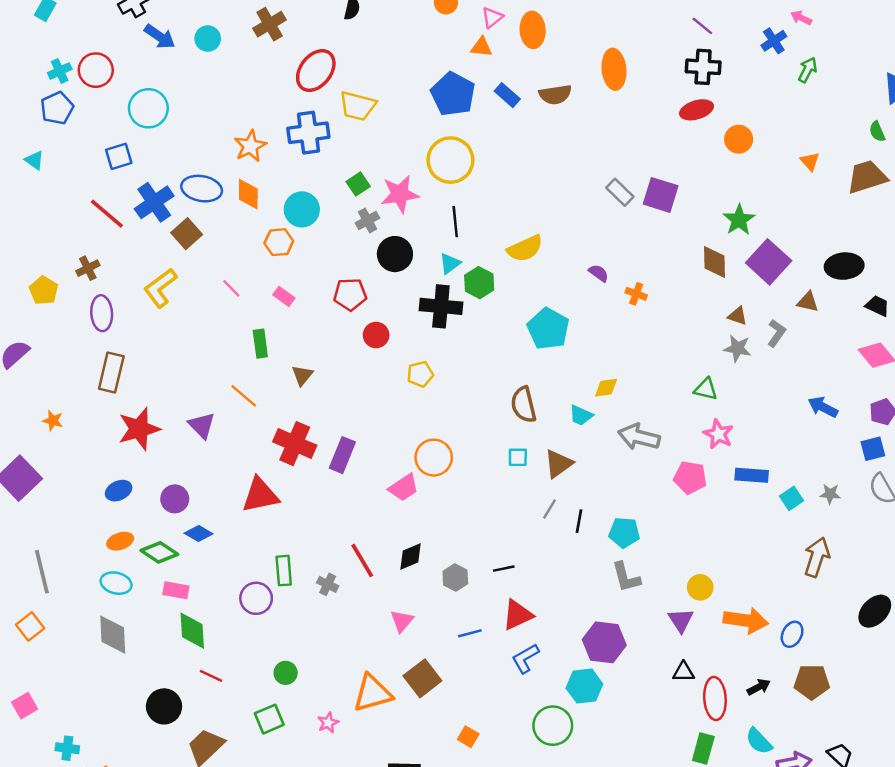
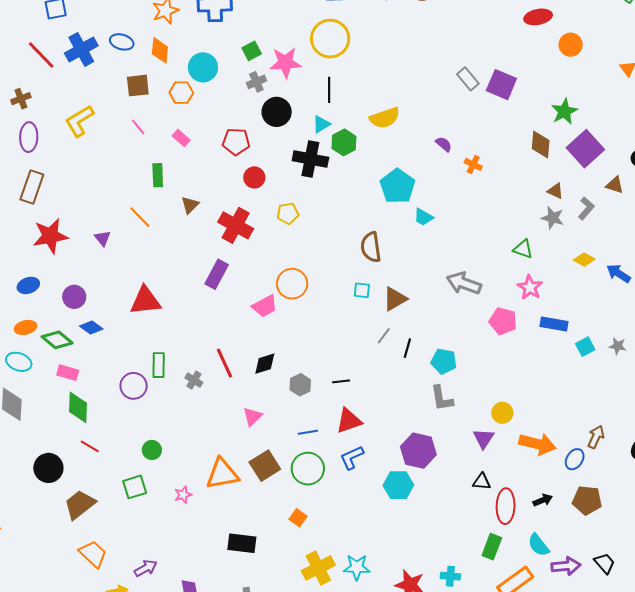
blue ellipse: (202, 189) -> (122, 42), size x0.7
brown square: (187, 234) -> (138, 86), moved, turned 30
yellow diamond: (606, 388) -> (584, 260), moved, turned 30
cyan trapezoid: (581, 415) -> (423, 217), moved
purple triangle: (202, 425) -> (103, 238), size x0.7
red cross: (295, 444) -> (236, 225), moved
brown arrow: (817, 557) -> (596, 437), moved, size x0.7
green circle: (553, 726) -> (308, 469), moved

